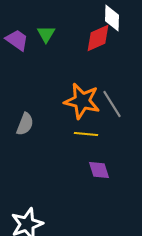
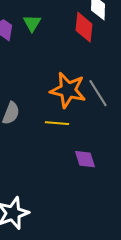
red diamond: (98, 38) -> (84, 27), turned -60
yellow line: (86, 134) -> (57, 123), moved

